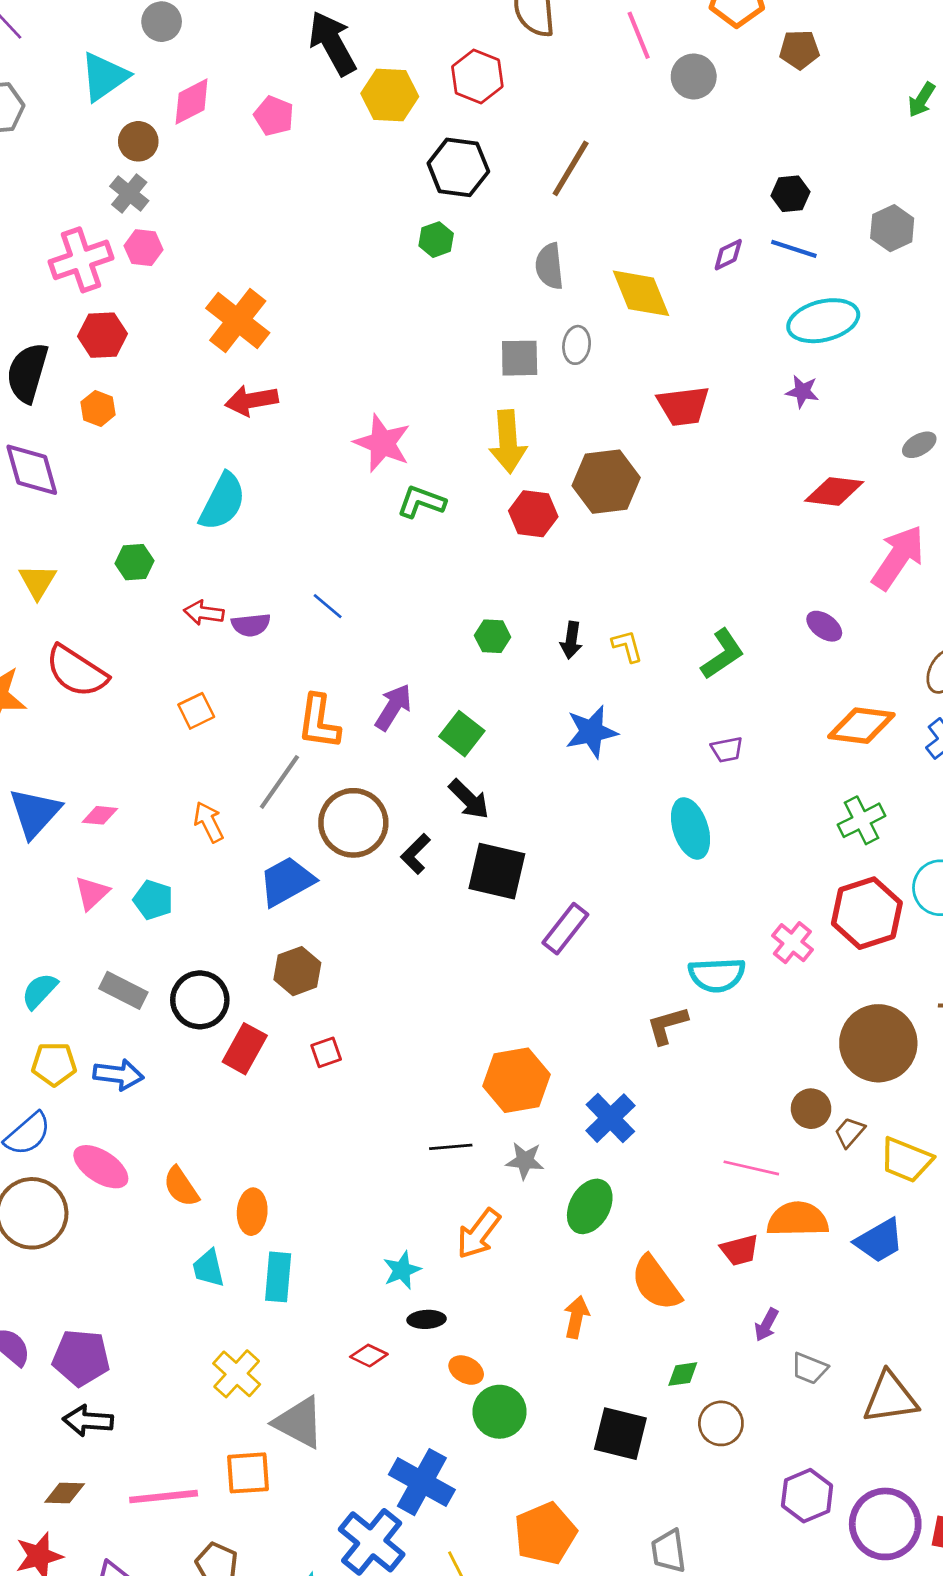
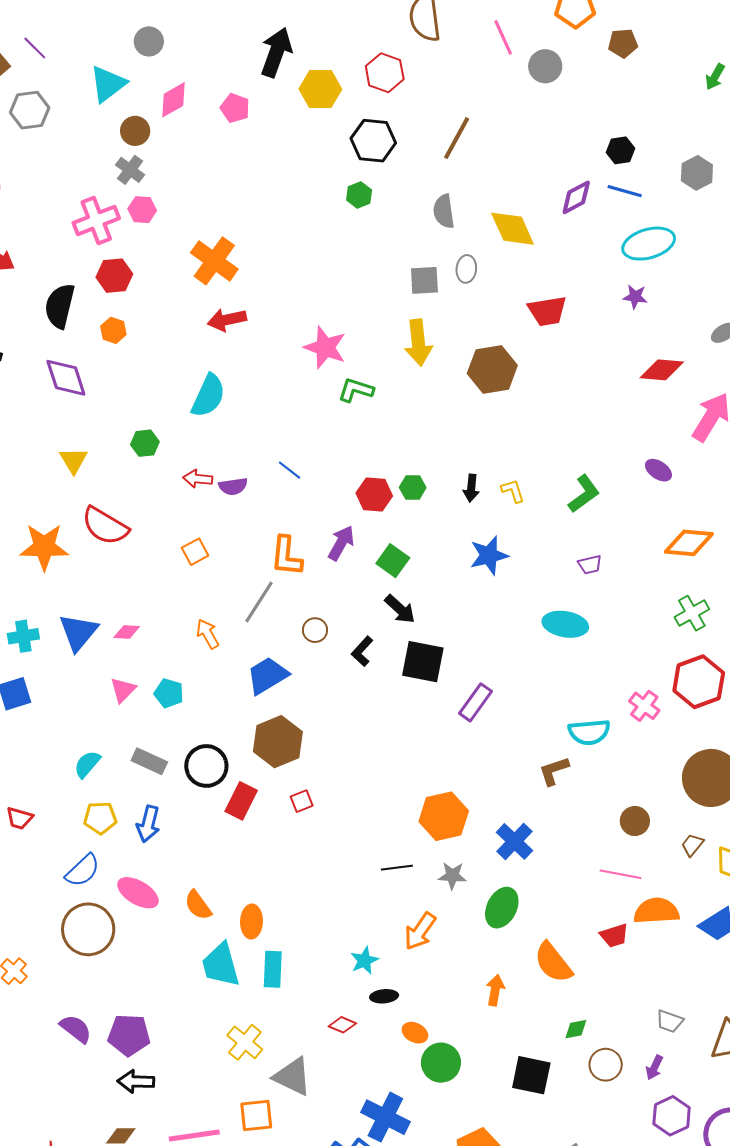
black arrow: (332, 43) -> (276, 52), turned 51
purple diamond: (728, 255) -> (576, 197), size x1.4
red hexagon: (533, 514) -> (374, 494), moved
brown circle: (353, 823) -> (315, 630), size x0.5
cyan ellipse: (691, 828) -> (565, 624), turned -60
brown hexagon: (297, 971) -> (278, 742), size x1.4
blue arrow: (119, 1075) -> (148, 824), turned 99
brown circle: (811, 1109) -> (635, 821), moved
cyan trapezoid: (208, 1268) -> (221, 965), size x1.6
purple arrow: (766, 1325) -> (654, 1068), moved

